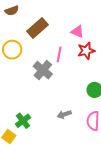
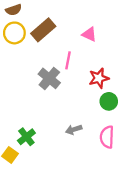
yellow circle: (12, 50) -> (14, 33), moved
red star: (86, 51) -> (99, 78), moved

